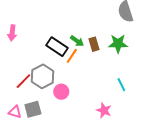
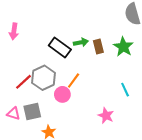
green arrow: (77, 41) -> (81, 42), turned -48
green star: (118, 44) -> (123, 47), turned 30
orange line: (72, 56) -> (74, 80), moved

